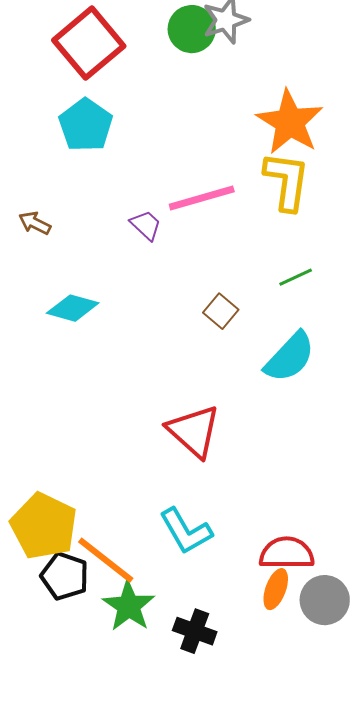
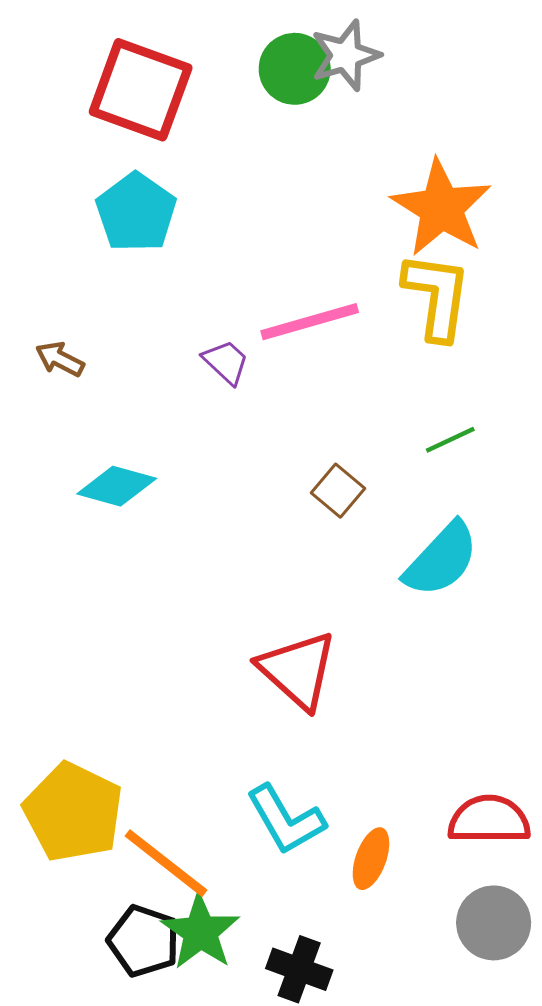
red square: (89, 43) -> (141, 90), turned -30
red semicircle: (287, 553) -> (489, 820), moved
black pentagon: (65, 576) -> (144, 941), moved
orange ellipse: (276, 589) -> (371, 859), moved

